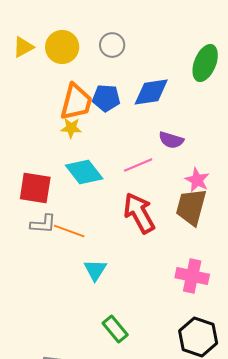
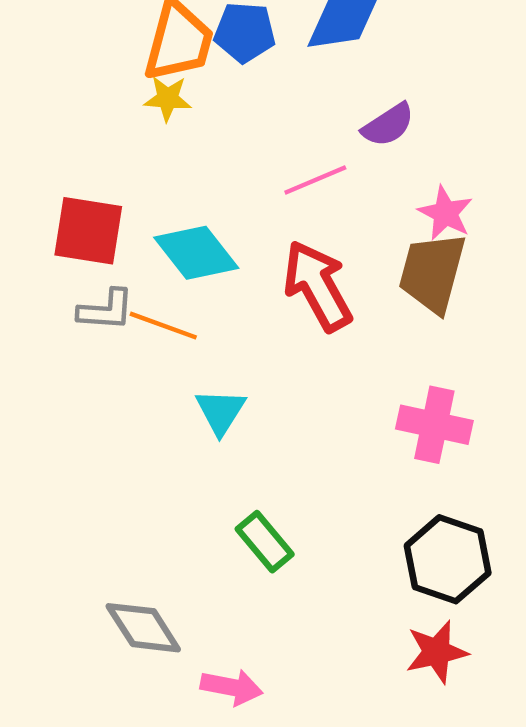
purple semicircle: (171, 140) -> (388, 125), turned -50
cyan diamond: (84, 172) -> (196, 253), moved

